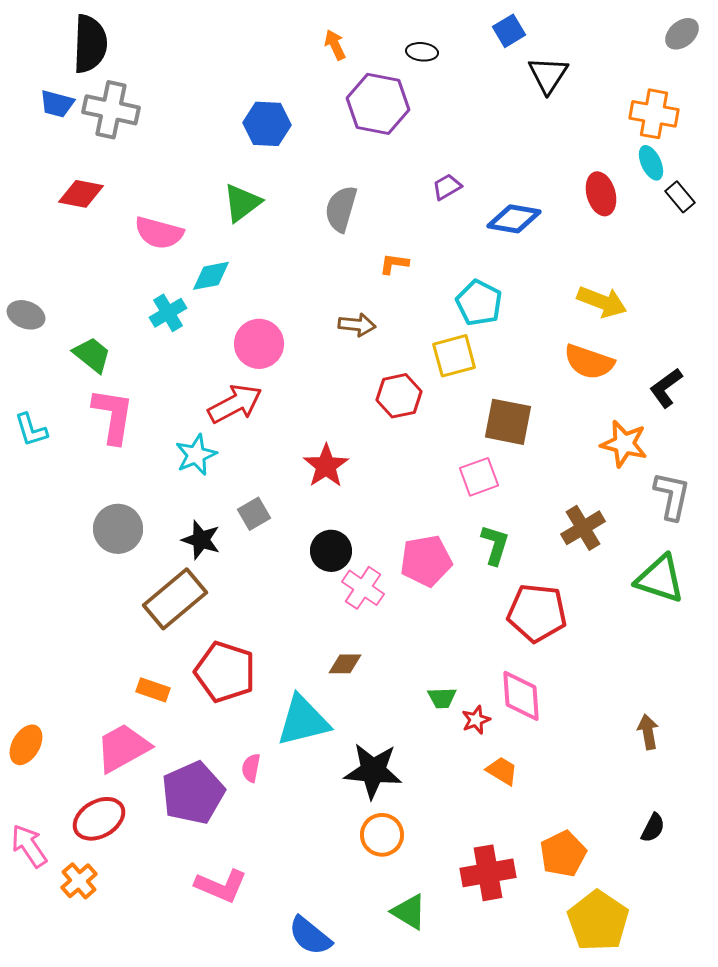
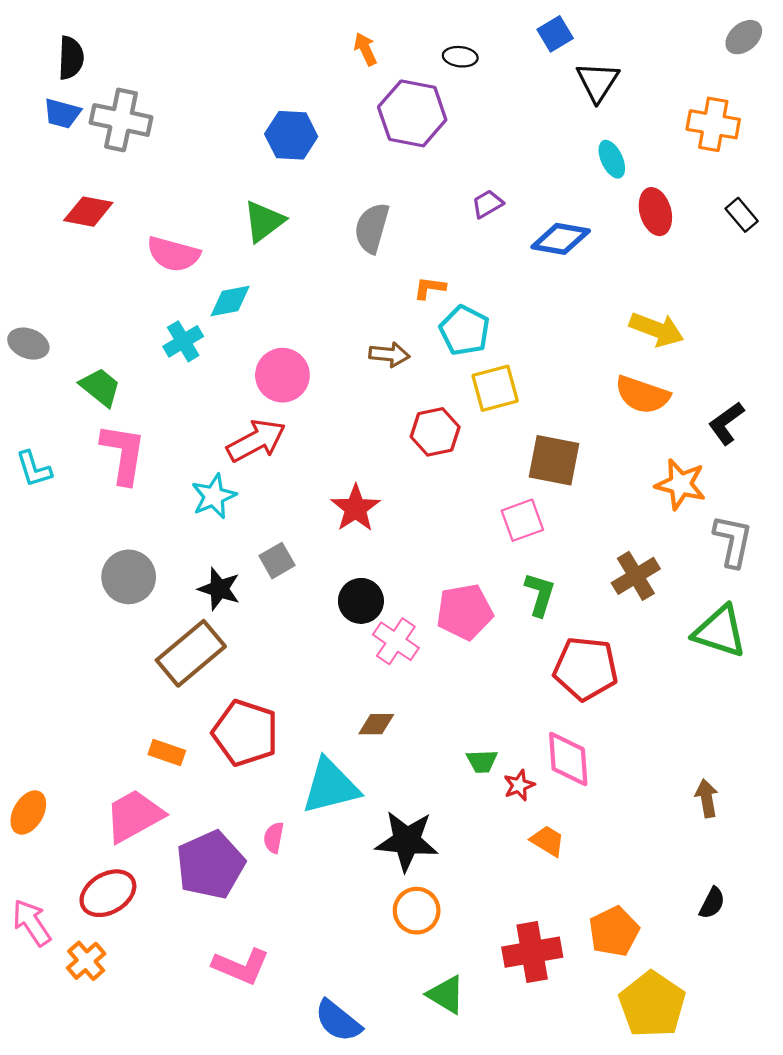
black semicircle: (90, 44) -> (71, 58), moved, size x0.7
cyan ellipse: (651, 163) -> (612, 159), moved
cyan pentagon: (479, 303) -> (465, 330), moved

